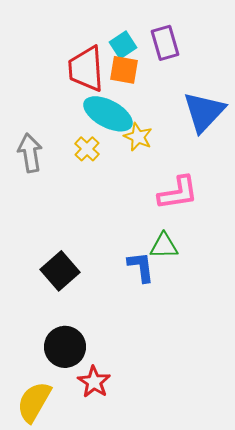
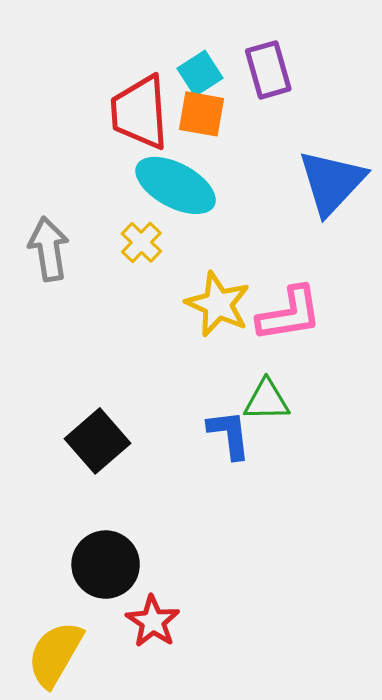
yellow star: (138, 137) -> (218, 304), moved, size x1.4

